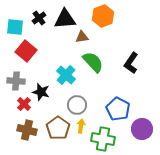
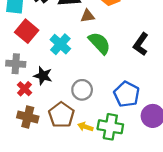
cyan cross: (66, 75) -> (60, 44), moved
yellow arrow: (81, 126) -> (85, 127), moved, turned -80

